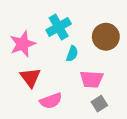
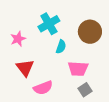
pink star: (23, 44) -> (18, 39), size x0.7

